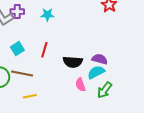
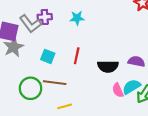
cyan square: (17, 49) -> (48, 56), turned -32
cyan semicircle: (96, 72) -> (131, 87), moved

